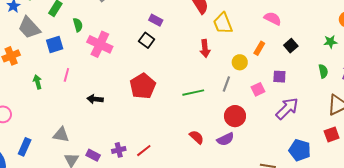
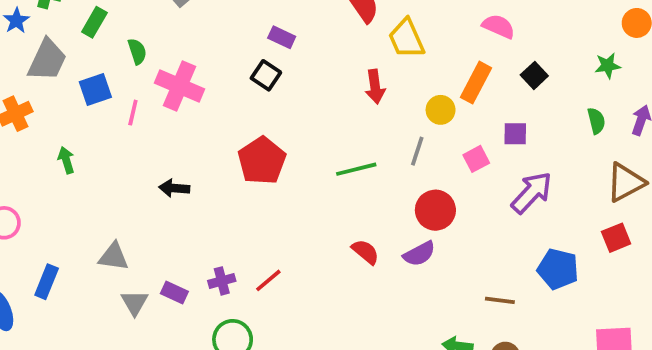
gray trapezoid: (29, 28) -> (47, 60), turned -110
orange rectangle: (259, 48) -> (476, 83), size x1.5
pink line: (66, 75) -> (133, 113), moved

